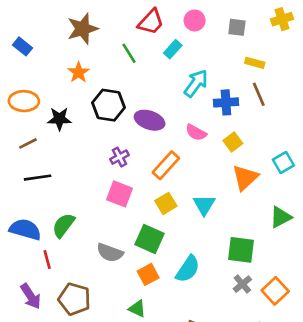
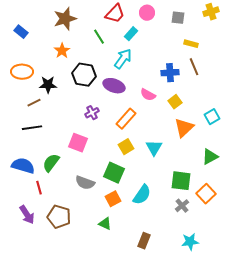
cyan arrow: (196, 83) -> (123, 59), moved
brown line: (28, 143) -> (34, 103), moved
pink square: (119, 194) -> (78, 143), moved
orange square: (275, 291) -> (206, 194), moved

